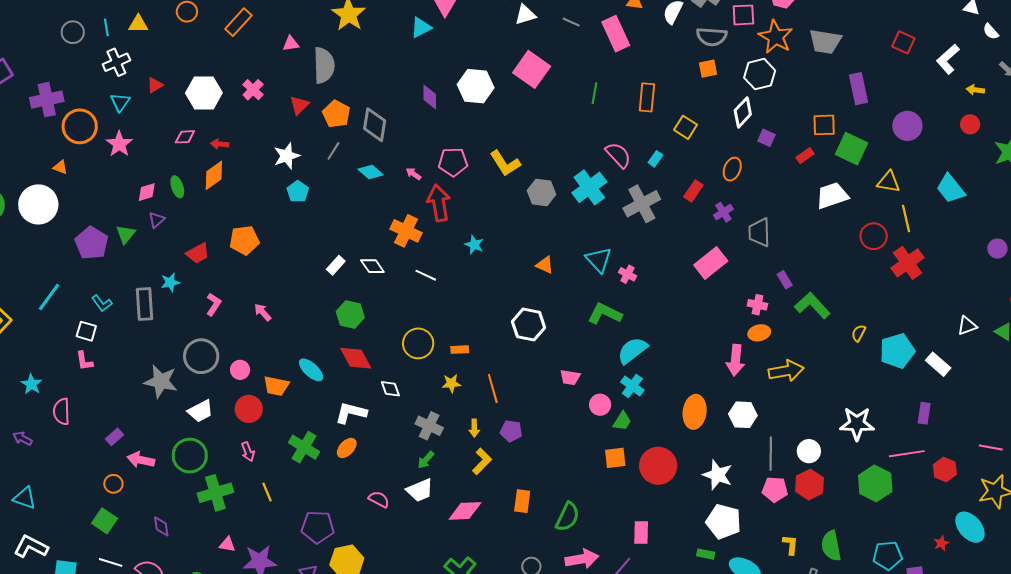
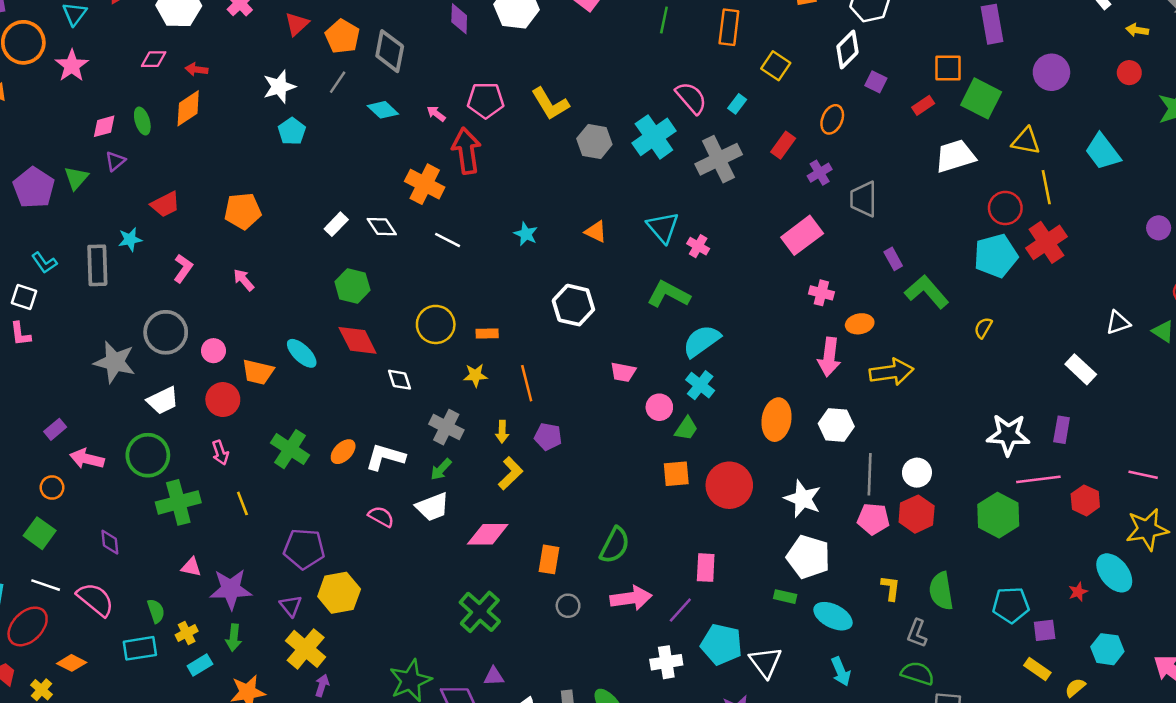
orange pentagon: (244, 240) -> (243, 211), moved
cyan star: (474, 245) -> (526, 234), moved
pink cross: (757, 305) -> (821, 293), moved
cyan pentagon: (897, 351) -> (996, 256), moved
white L-shape: (351, 413) -> (385, 457), moved
white star: (857, 424) -> (1008, 435), moved
orange rectangle: (522, 501) -> (549, 559), moved

